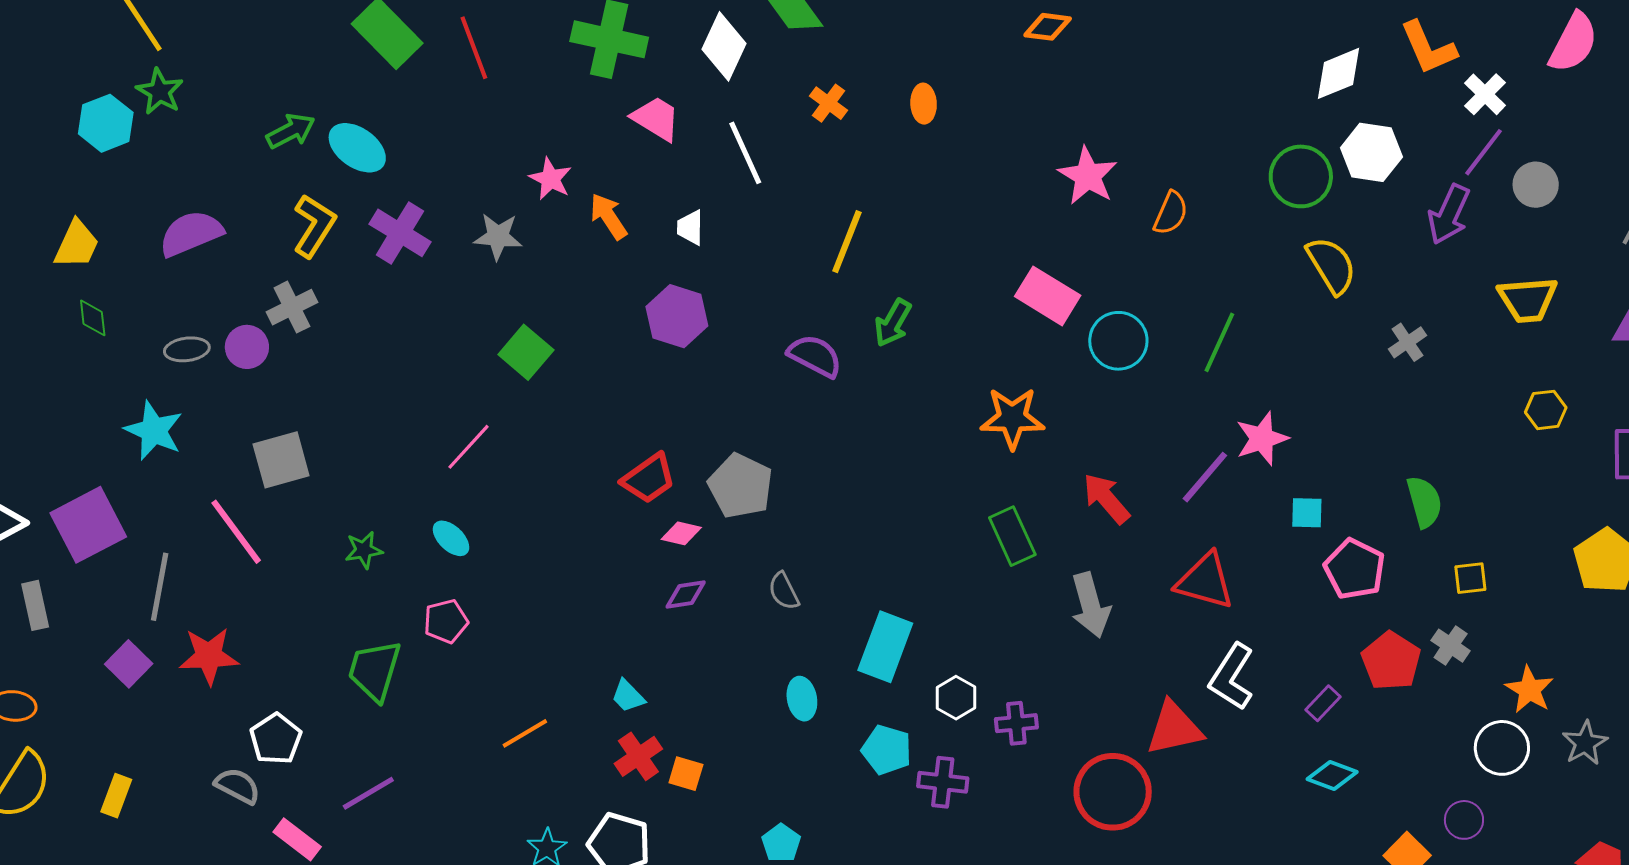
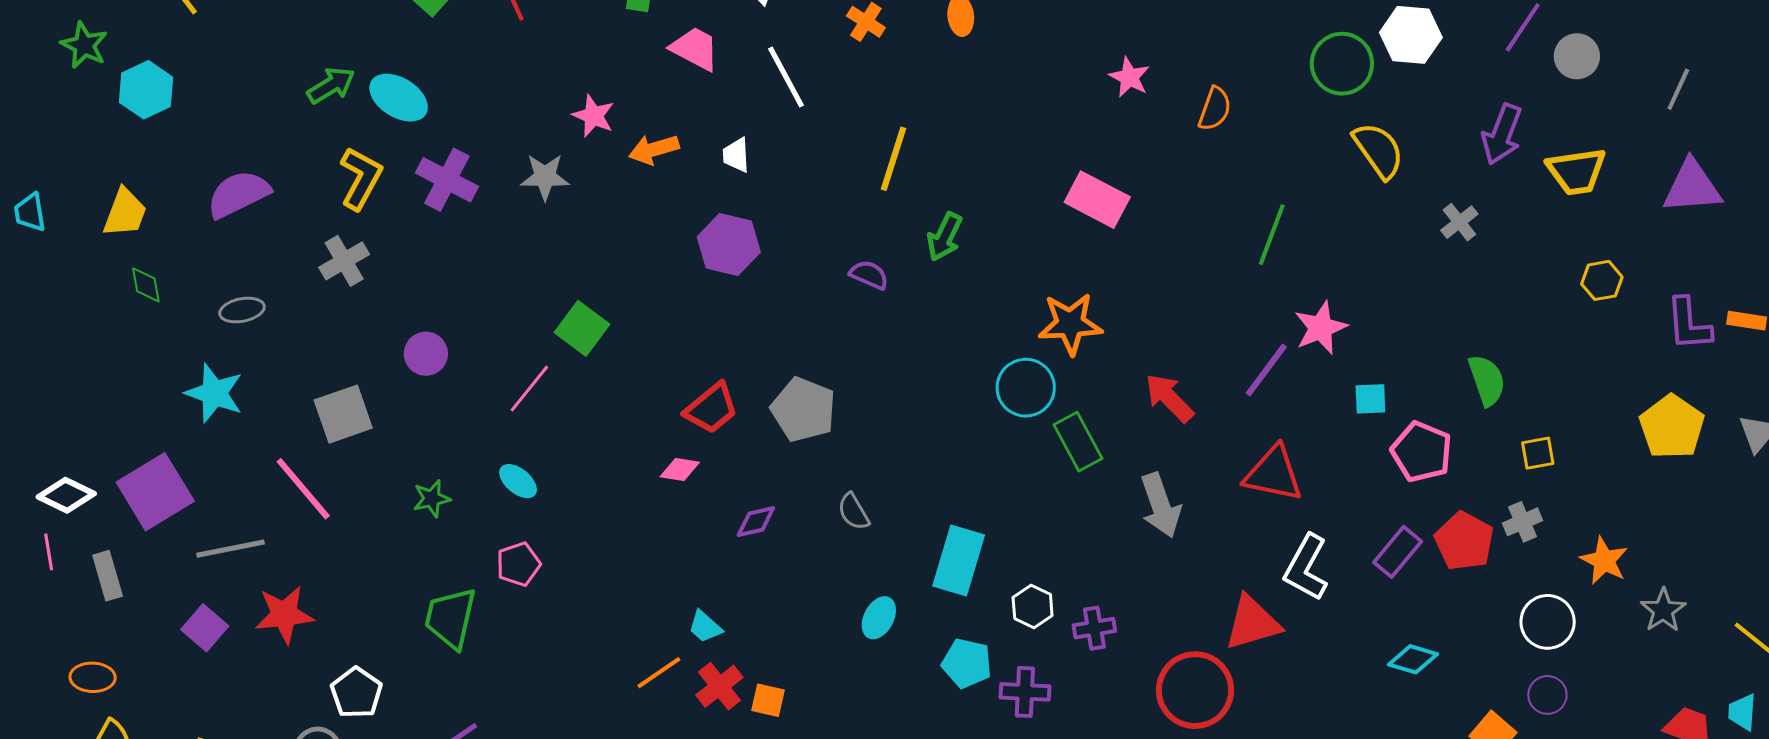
green star: (160, 92) -> (84, 45), moved
pink star: (1088, 176) -> (1129, 77), size x0.7
purple arrow: (1449, 214) -> (1502, 134), moved
orange arrow: (608, 216) -> (654, 149), turned -69
cyan circle: (1118, 341) -> (1026, 388), moved
purple circle: (247, 347) -> (426, 354), moved
green square: (526, 352) -> (582, 328), moved
purple semicircle: (815, 356) -> (869, 275), size x0.7
pink diamond: (681, 533) -> (680, 470), moved
gray line: (160, 587) -> (231, 549), turned 72
gray cross: (1451, 646) -> (1523, 522), turned 36
cyan ellipse: (802, 699) -> (879, 618), turned 42
purple rectangle: (1323, 703) -> (1398, 552), moved, size x1.4
orange line: (525, 733) -> (659, 673), moved
white circle: (1502, 748) -> (1548, 622), moved

